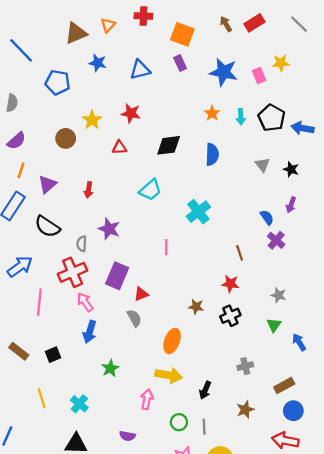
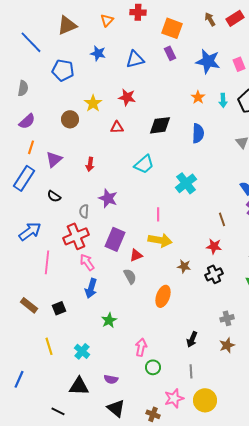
brown triangle: (76, 33) -> (67, 25), moved
black semicircle: (47, 227) -> (54, 196), size x0.6
yellow arrow: (169, 375) -> (160, 240), moved
brown star: (245, 410) -> (227, 345), moved
green circle: (179, 422) -> (153, 367), moved
purple semicircle: (127, 436) -> (111, 379), moved

